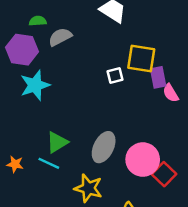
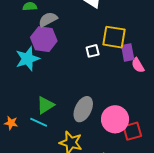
purple hexagon: (22, 50) -> (44, 39), moved
red square: (164, 174) -> (132, 131), turned 30

